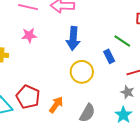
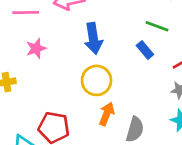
yellow circle: (82, 72) -> (97, 80), moved
orange arrow: (56, 105) -> (107, 114), moved

